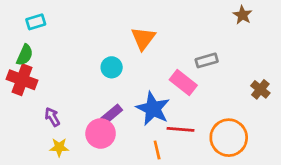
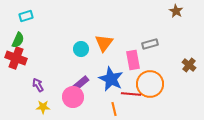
orange triangle: (143, 38) -> (104, 43), moved
pink rectangle: (183, 82) -> (133, 60), turned 42
orange circle: (229, 138) -> (150, 84), moved

